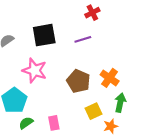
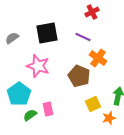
purple line: (83, 39) -> (83, 37), turned 42
orange cross: (110, 78) -> (98, 58), moved
pink rectangle: (54, 123) -> (48, 109), moved

